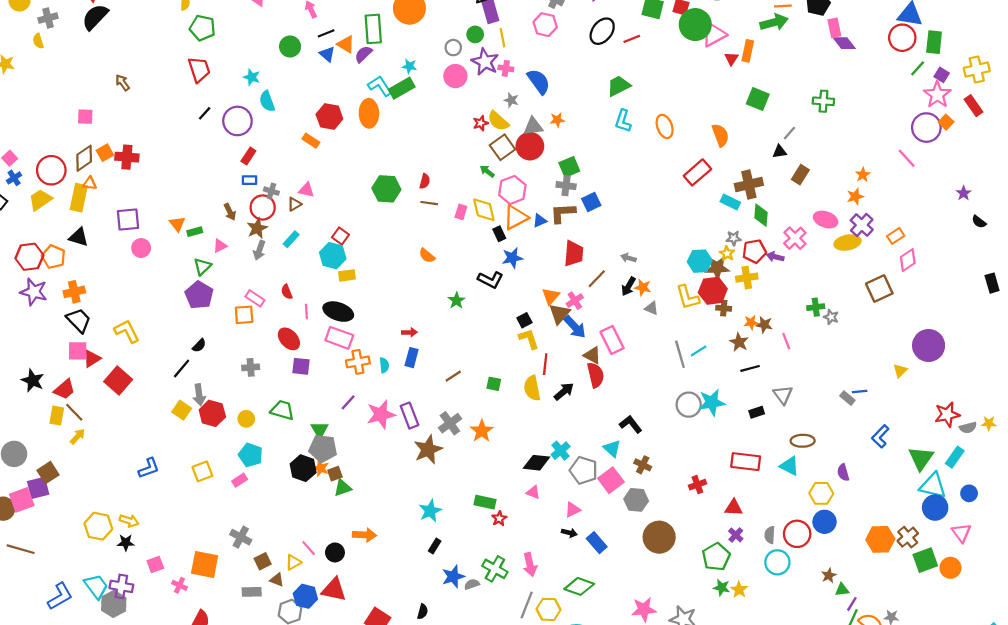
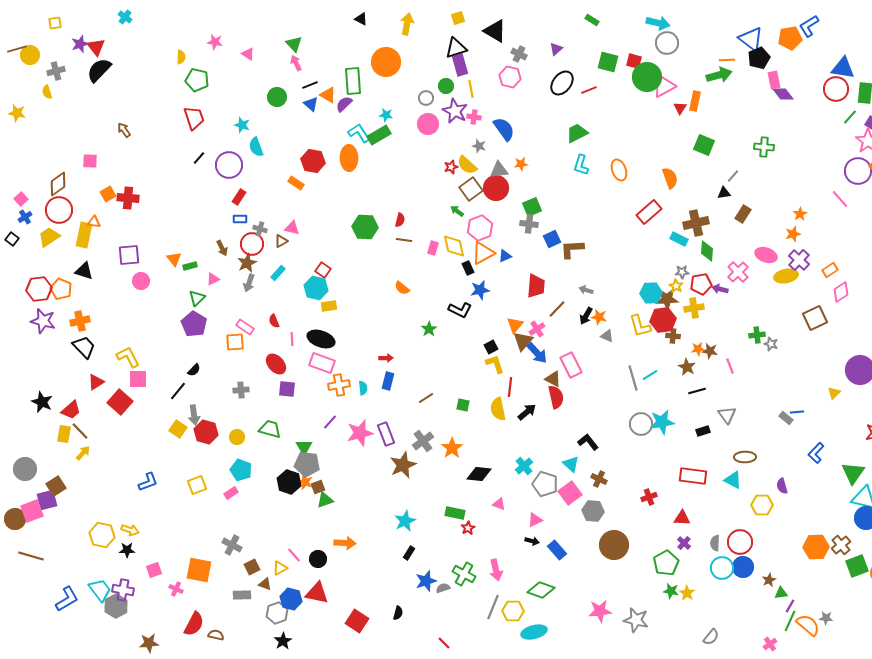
brown diamond: (84, 158) -> (58, 184), moved
brown L-shape: (563, 213) -> (572, 249), moved
pink square: (78, 351) -> (138, 379), moved
black diamond: (536, 463) -> (479, 474), moved
blue circle: (824, 522) -> (743, 567), moved

